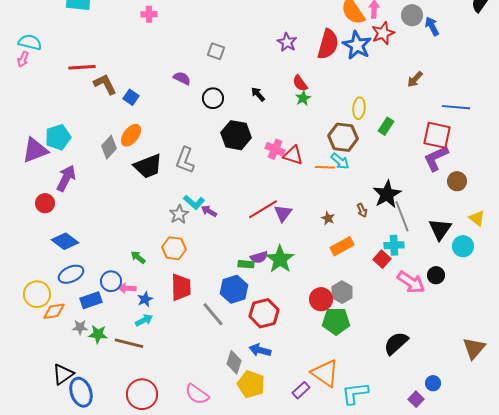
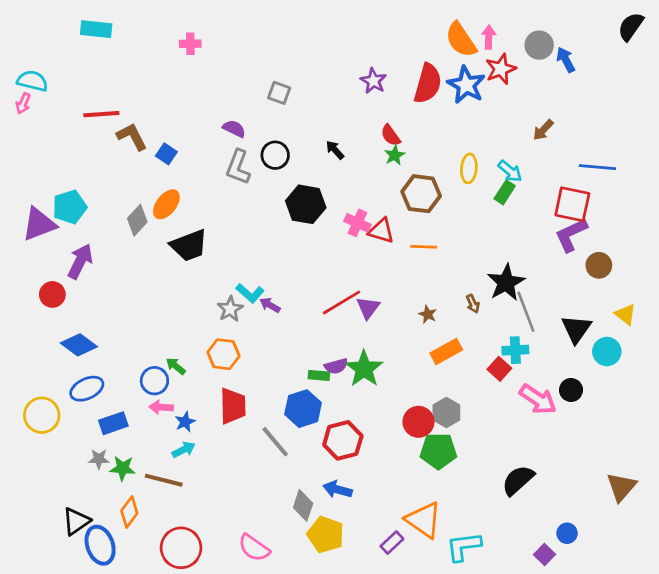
brown hexagon: (343, 137) -> (421, 194), moved
gray L-shape: (185, 160) -> (238, 167), moved
cyan arrow: (340, 161) -> (510, 171), moved
blue circle: (111, 281) -> (154, 381), moved
orange diamond: (54, 311) -> (129, 512), moved, turned -45

